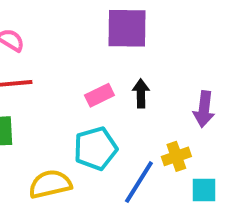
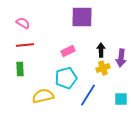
black arrow: (141, 93) -> (101, 50), moved
yellow cross: (176, 156) -> (103, 68), moved

